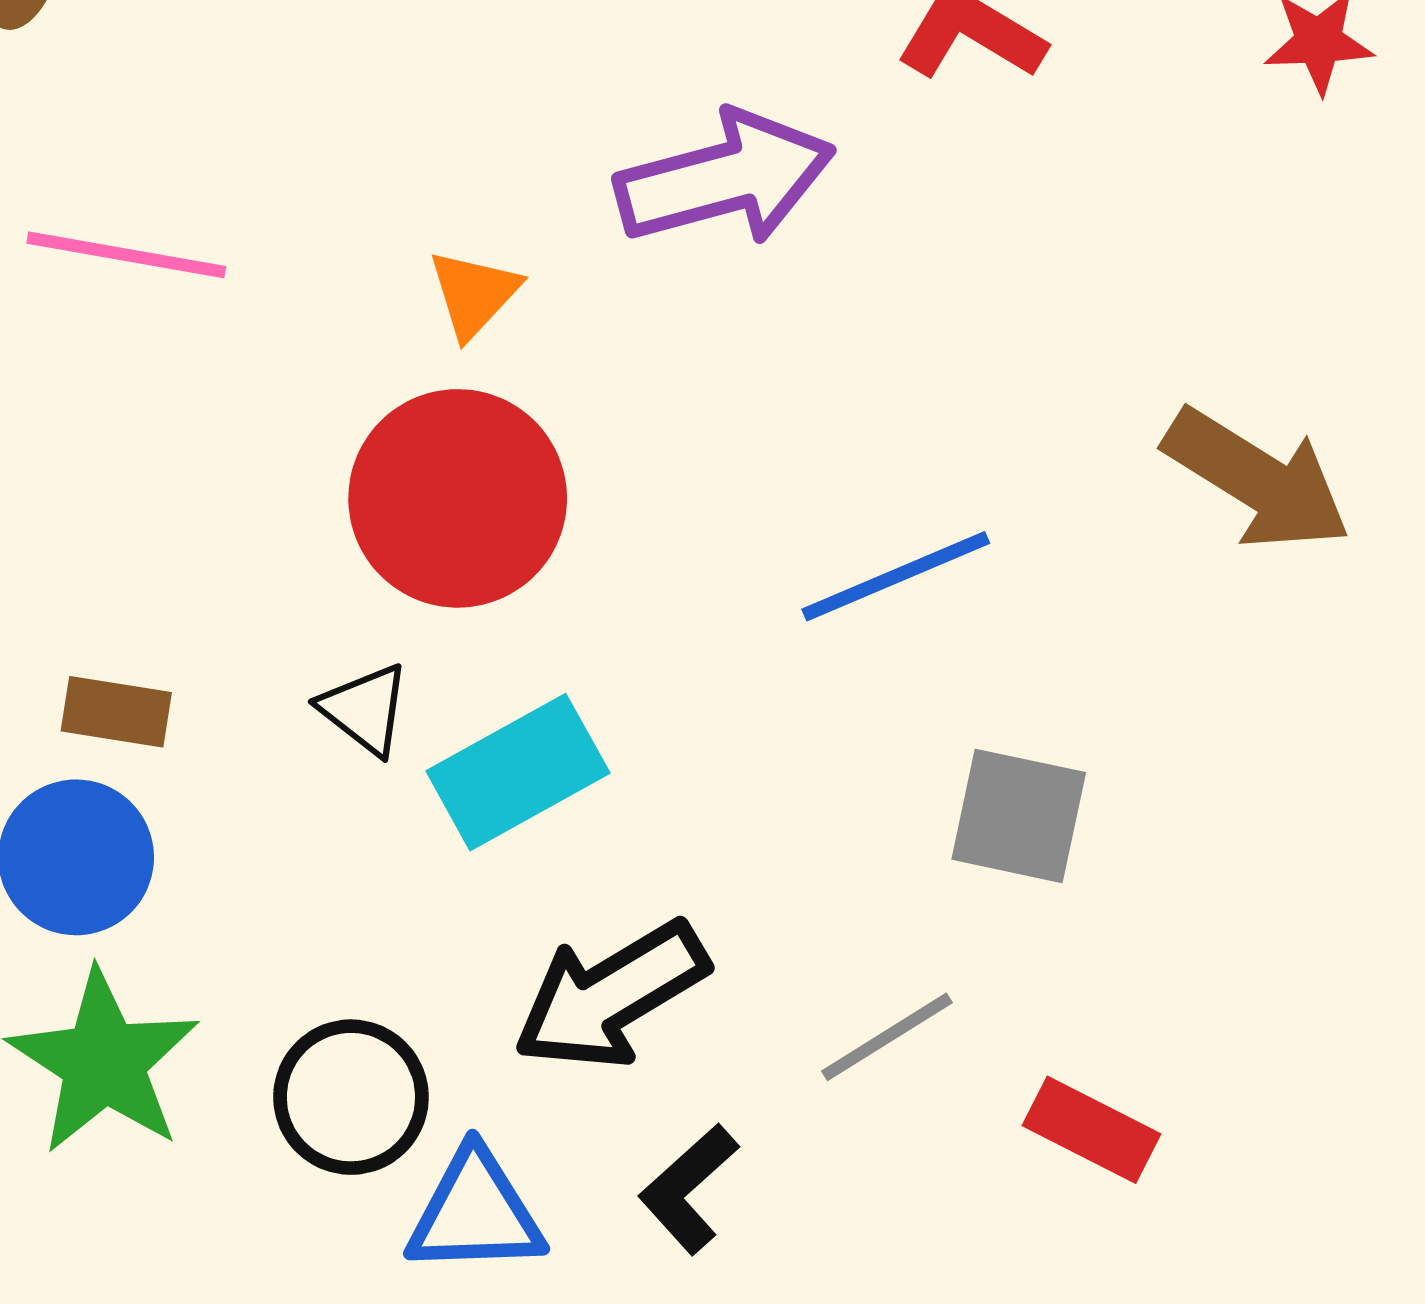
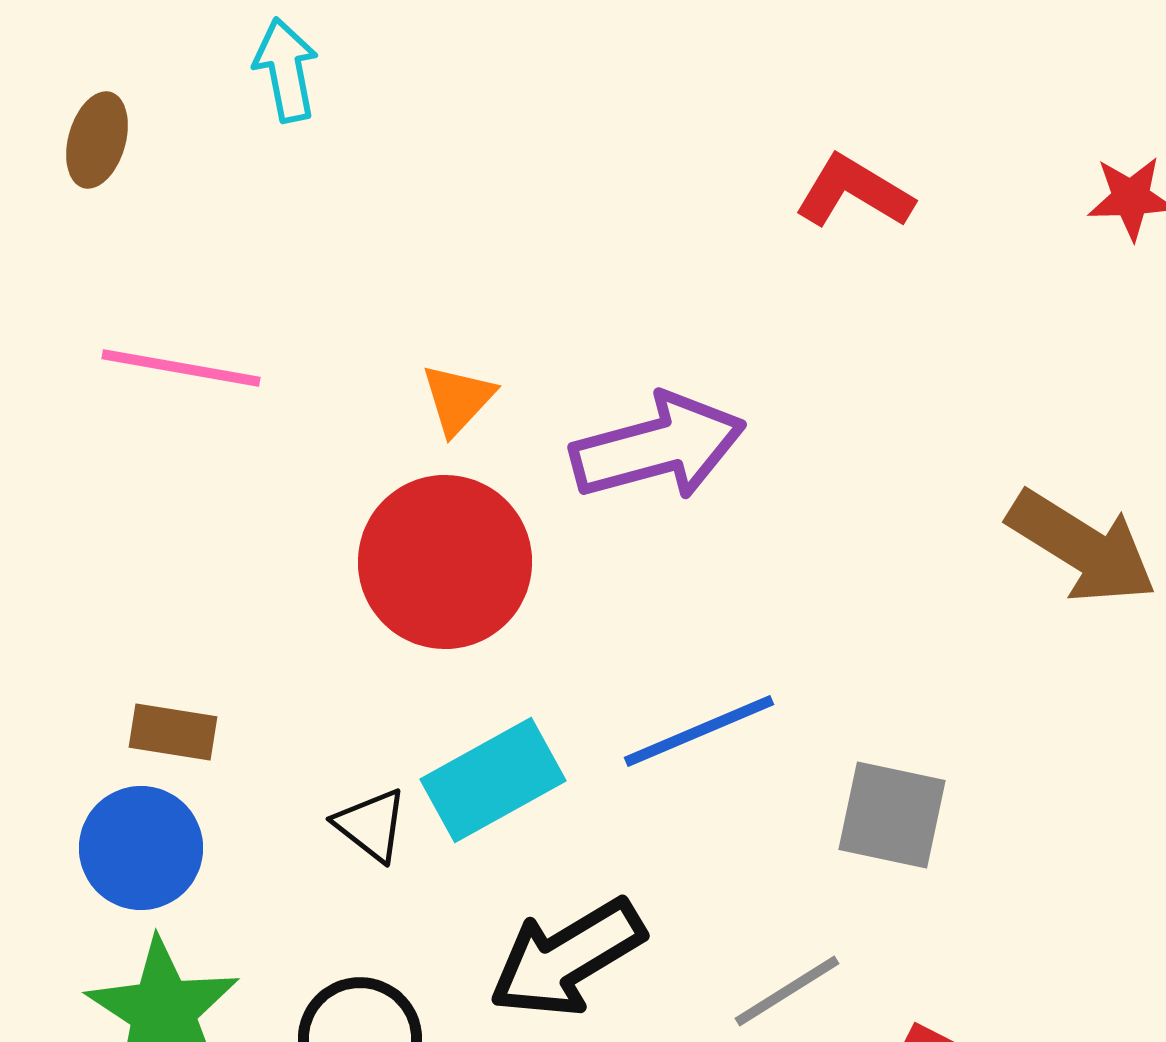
purple arrow: (725, 178) -> (658, 447), moved
blue line: (896, 576) -> (699, 731), moved
black triangle: (365, 709) -> (371, 825), moved

